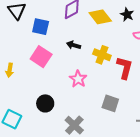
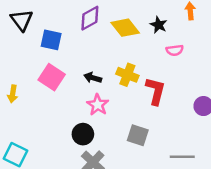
black arrow: (74, 45) -> (93, 78), moved
black circle: (45, 103) -> (83, 134), moved

